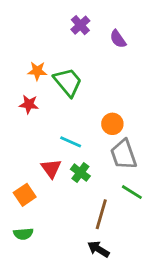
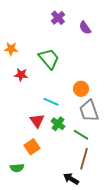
orange star: (37, 71) -> (11, 49), moved
green line: (132, 192) -> (81, 135), moved
orange square: (25, 195) -> (32, 147), moved
brown line: (101, 214) -> (84, 159), moved

